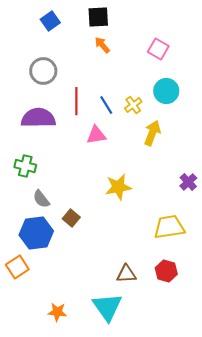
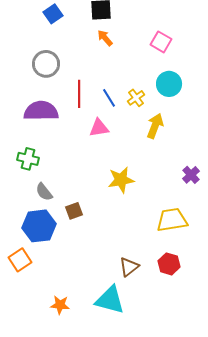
brown square: (71, 218) -> (74, 211), turned 30
brown triangle: (126, 274) -> (129, 267), turned -35
cyan triangle: (107, 307) -> (110, 300), turned -40

